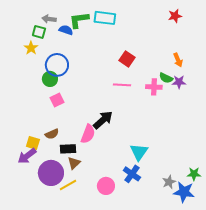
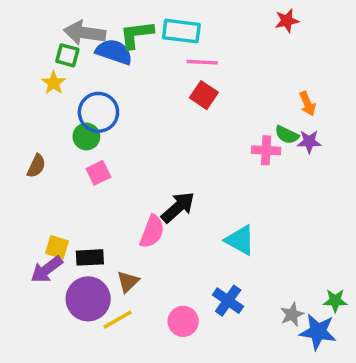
red star: (175, 16) -> (287, 21), moved
gray arrow: (49, 19) -> (85, 33), size x1.6
blue semicircle: (66, 30) -> (114, 52), size x1.5
red square: (127, 59) -> (204, 95), moved
pink line: (122, 85) -> (202, 62), moved
brown semicircle: (52, 134) -> (36, 166), moved, turned -40
black rectangle: (68, 149) -> (90, 257), moved
cyan triangle: (139, 152) -> (240, 240), moved, turned -36

